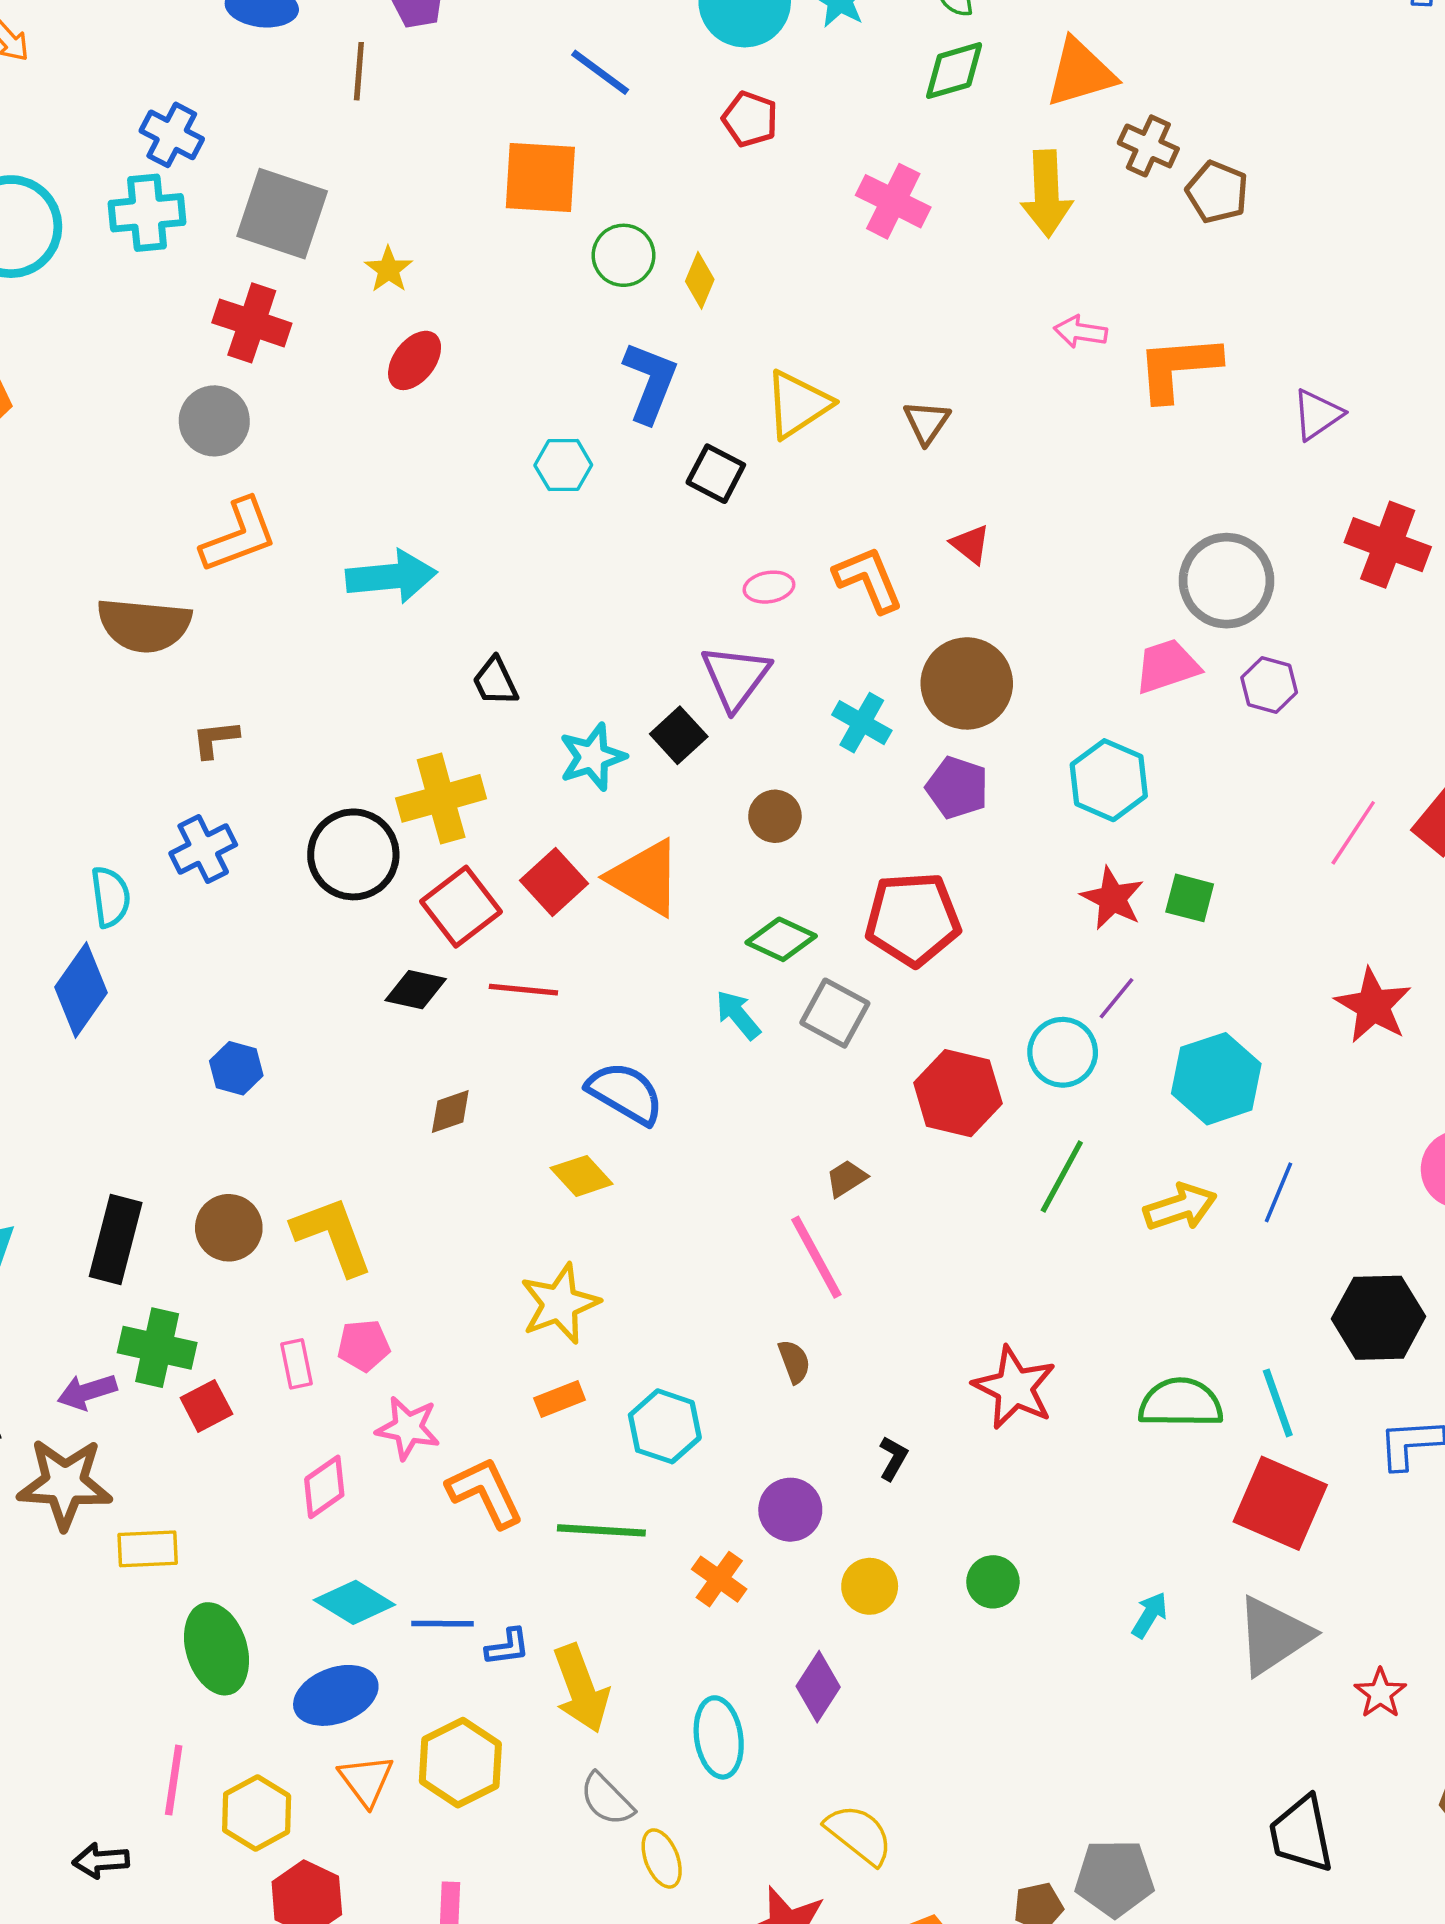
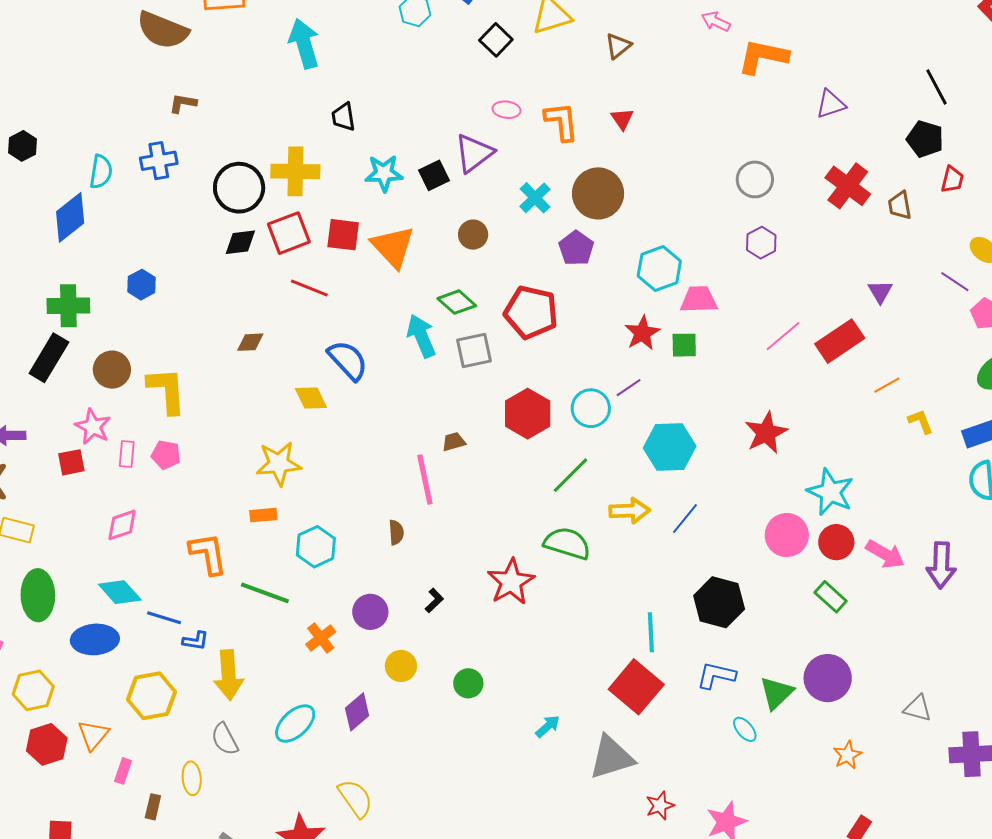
cyan arrow: (391, 577) -> (304, 44), turned -117
gray circle: (1226, 581) -> (755, 179), size x0.7
pink trapezoid: (1167, 666) -> (699, 300), moved
red square: (554, 882) -> (343, 235), turned 33
green square: (1190, 898) -> (684, 345), turned -32
black diamond: (416, 990) -> (240, 242), moved, turned -36
gray square: (835, 1013) -> (474, 351), turned 33
cyan arrow: (738, 1015) -> (421, 336), size x1.4
green cross: (157, 1348) -> (68, 306), moved, turned -30
green semicircle: (1181, 1403) -> (567, 543), moved
pink star: (408, 1428) -> (93, 427), moved
cyan ellipse: (719, 1737) -> (295, 724), turned 39
orange triangle: (366, 1780) -> (93, 735), moved
yellow ellipse: (662, 1858) -> (192, 778), moved

